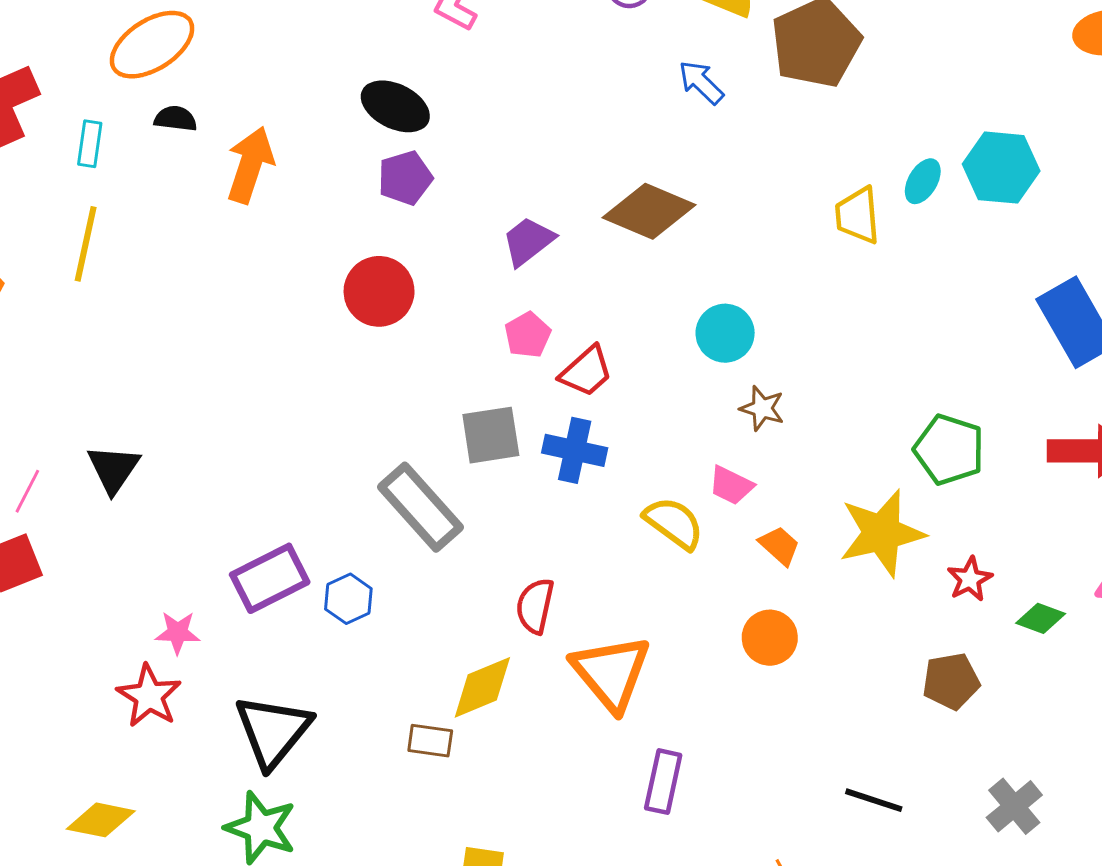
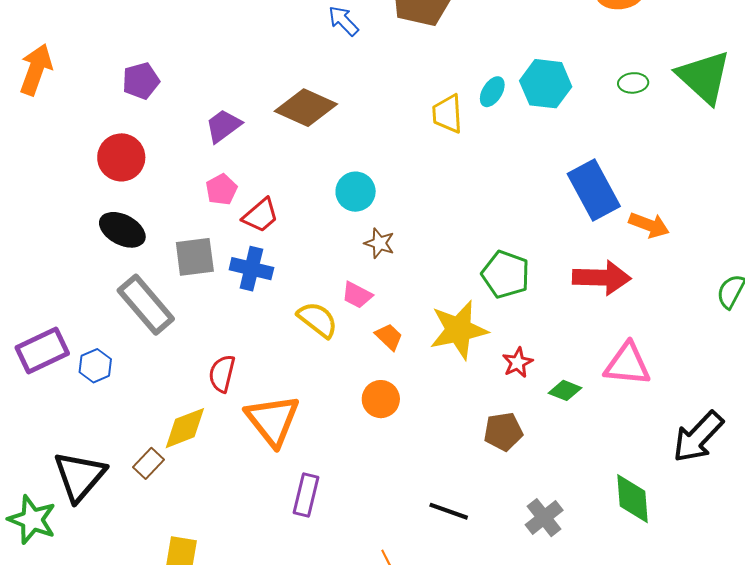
black ellipse: (395, 106) -> (122, 230), moved
black triangle: (273, 731) -> (80, 476), moved
brown rectangle: (430, 741) -> (149, 463), turned -56

